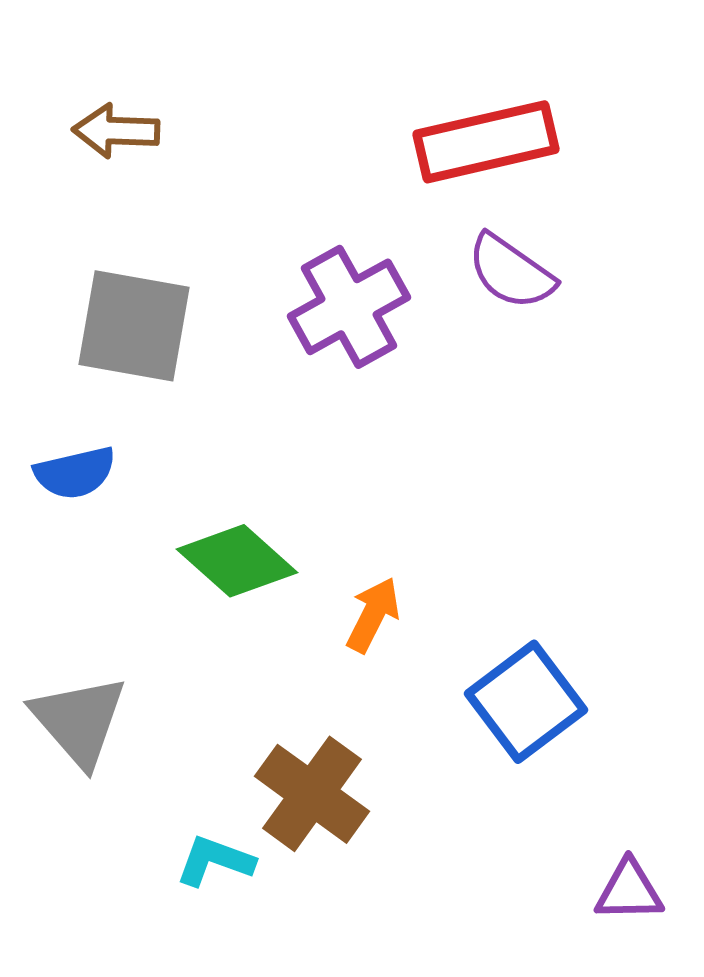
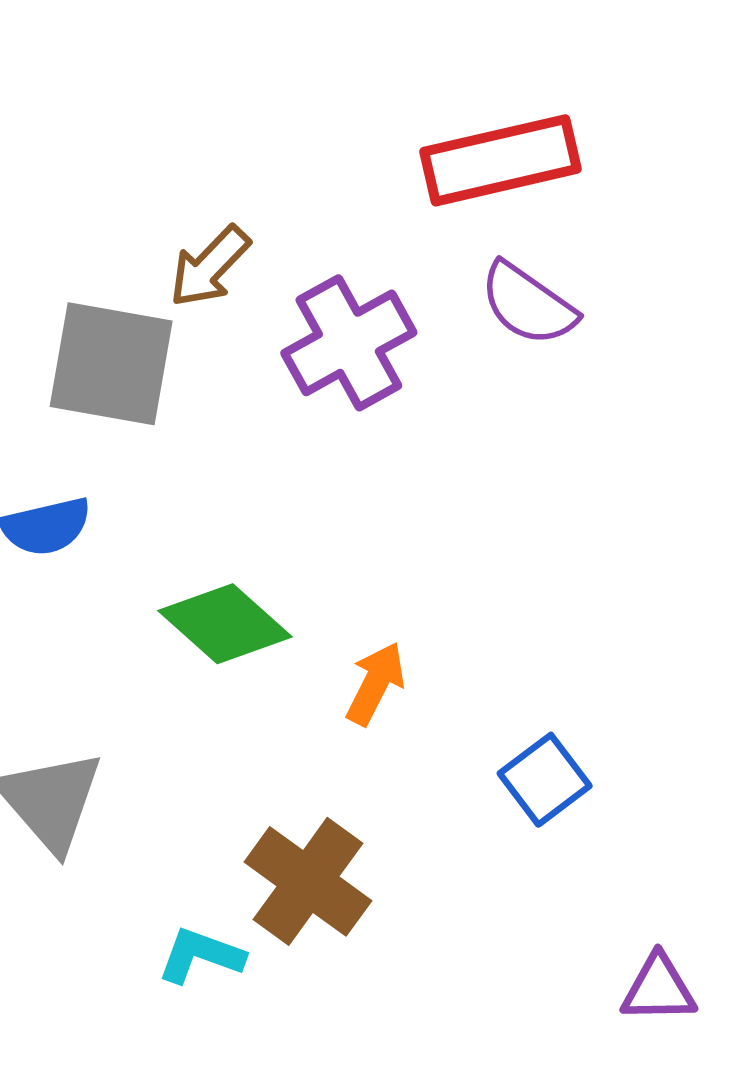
brown arrow: (116, 131) -> (210, 267), moved, turned -48
blue square: (526, 702) -> (545, 780), size x0.7

